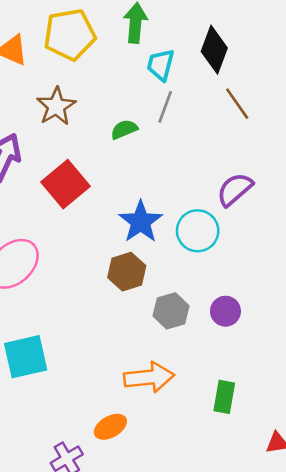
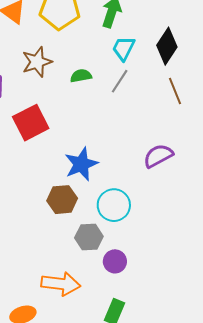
green semicircle: (124, 129) -> (81, 76), moved
cyan circle: (198, 231) -> (114, 205), moved
purple circle: (225, 311) -> (115, 261), moved

